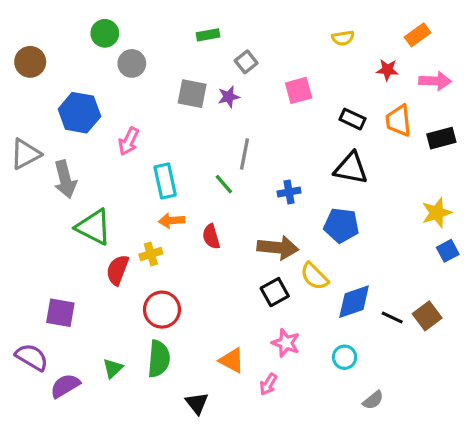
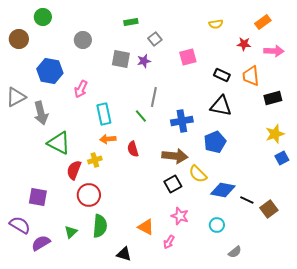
green circle: (105, 33) -> (43, 17), moved
black rectangle: (441, 138) -> (273, 98), moved
blue cross: (289, 192) -> (182, 121), size x1.5
blue pentagon: (341, 225) -> (215, 142), turned -30
blue diamond: (354, 302) -> (223, 190), turned 30
red circle: (162, 310) -> (89, 195), moved
brown square: (427, 316) -> (269, 209), moved
black triangle: (197, 403) -> (124, 254), turned -35

